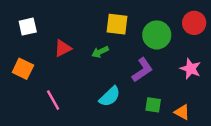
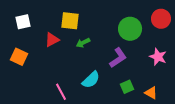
yellow square: (117, 24) -> (70, 21), moved
pink line: (53, 100) -> (61, 92), moved
green square: (153, 105) -> (127, 87), turned -32

